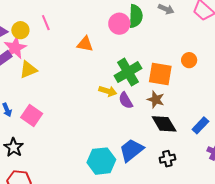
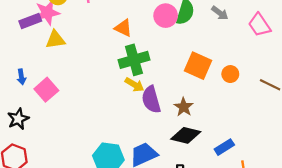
green cross: (128, 72) -> (134, 60), moved
orange square: (160, 74) -> (198, 66), moved
purple semicircle: (126, 100) -> (151, 100), size x1.4
black diamond: (164, 124) -> (186, 135), turned -60

